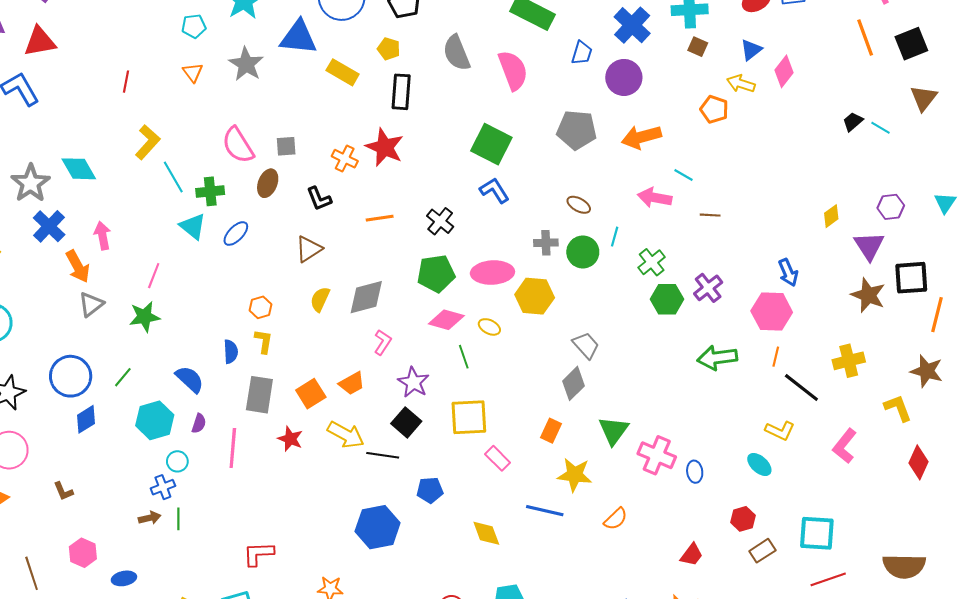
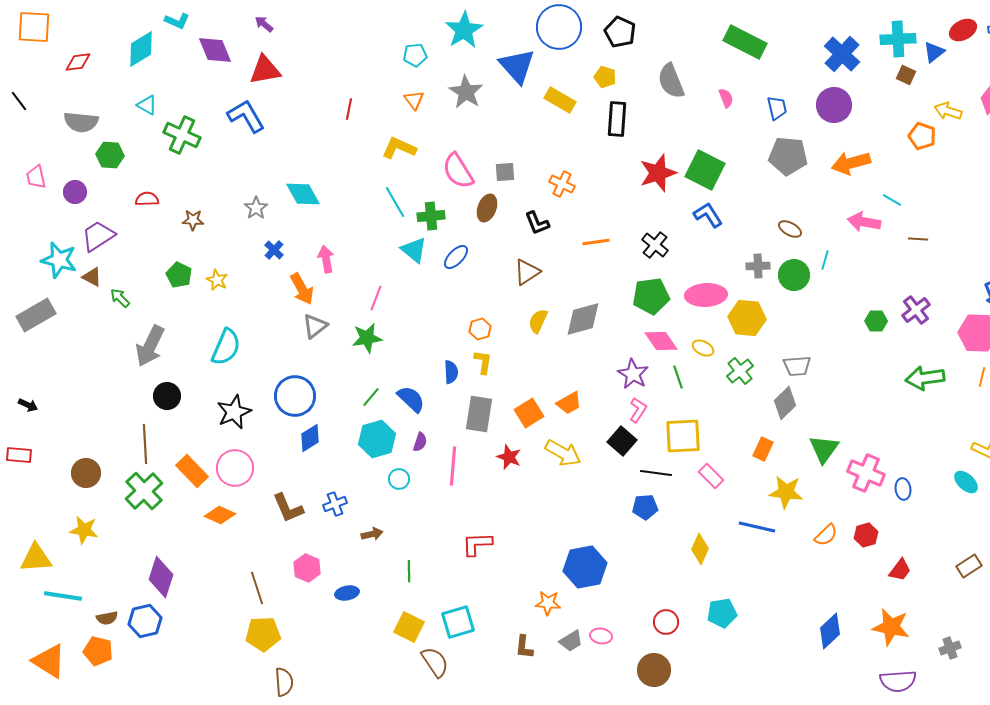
blue triangle: (298, 37) -> (517, 66), turned 42
blue triangle: (751, 50) -> (934, 52), moved
blue trapezoid: (582, 53) -> (777, 108), moved, turned -30
pink semicircle: (513, 70) -> (726, 98), size x0.5
yellow L-shape: (148, 142) -> (399, 148), moved, turned -108
red star: (385, 147) -> (658, 173), moved, turned 30
gray star: (31, 183) -> (256, 208), size x0.6
blue cross: (49, 226) -> (274, 250), size x0.6
green cross: (652, 262) -> (740, 371), moved
green hexagon: (667, 299) -> (876, 321), size x0.7
pink diamond: (446, 320) -> (661, 341), turned 40
pink L-shape: (383, 342) -> (638, 410), moved
gray trapezoid: (586, 345) -> (797, 366), turned 128
green line: (123, 377) -> (371, 397), moved
purple star: (413, 382) -> (633, 374), moved
black line: (383, 455) -> (656, 473), moved
blue cross: (163, 487) -> (335, 504), moved
brown L-shape: (63, 491) -> (288, 508), size x1.6
green line: (178, 519) -> (409, 571), moved
red hexagon: (743, 519) -> (866, 535), moved
blue hexagon: (378, 527) -> (585, 567), moved
yellow diamond: (486, 533) -> (700, 549), turned 44
red L-shape: (258, 554) -> (477, 544), moved

